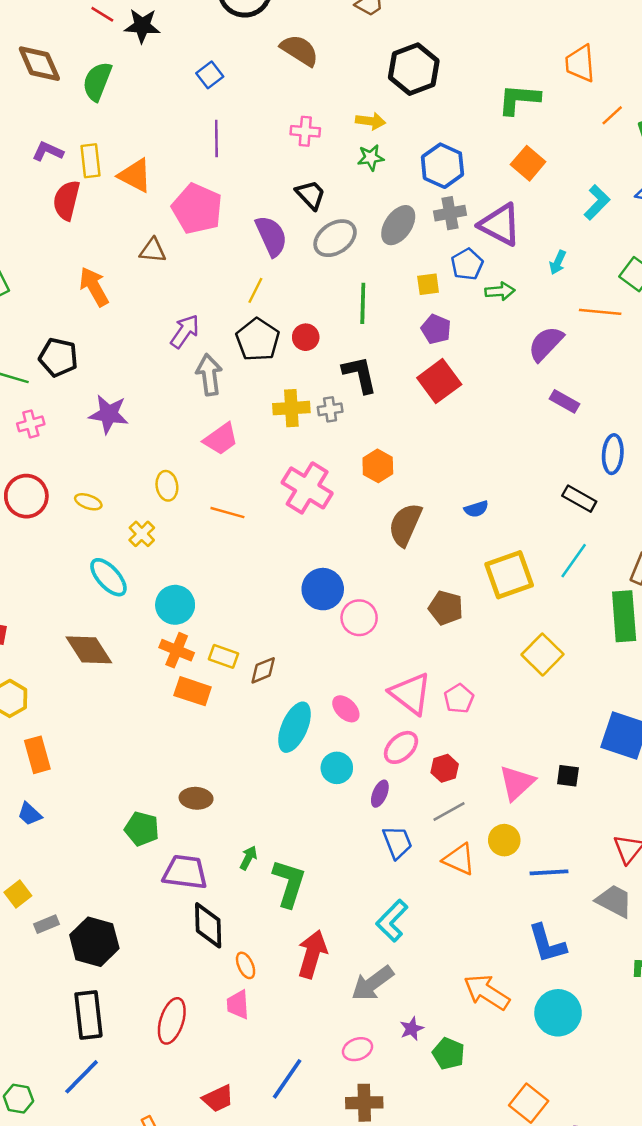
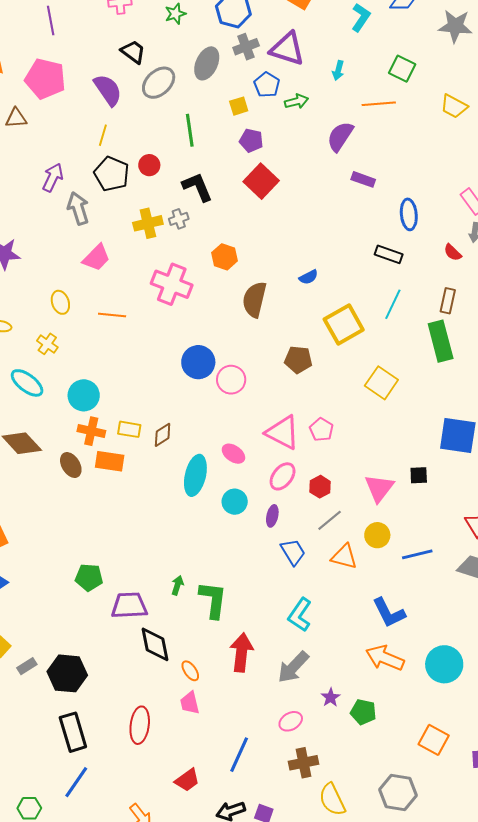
brown ellipse: (196, 798) -> (71, 465), moved, turned 65
blue L-shape: (547, 944) -> (389, 613), moved

